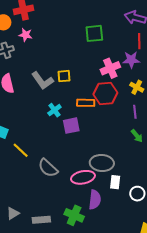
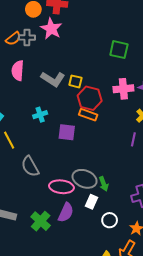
pink star: (26, 35) -> (51, 29), size x1.5
gray L-shape: (42, 81) -> (53, 79), turned -40
red hexagon: (105, 93) -> (90, 98), moved
cyan cross: (54, 110) -> (40, 115), moved
green arrow: (137, 136) -> (104, 184), moved

